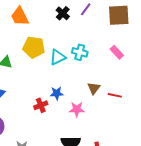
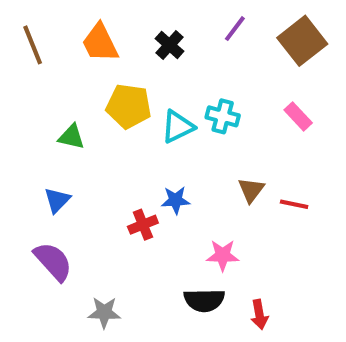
black cross: (63, 13) -> (170, 45), moved
brown square: (119, 15) -> (302, 41), turned -35
pink star: (77, 109) -> (223, 255), moved

